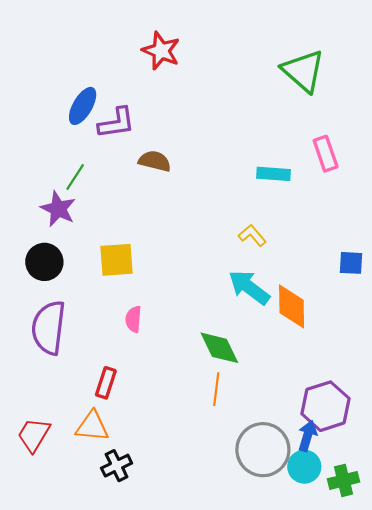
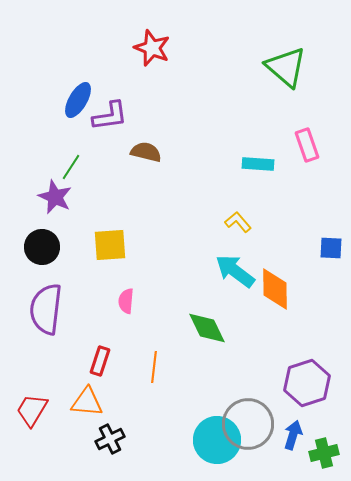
orange line: (216, 389) -> (154, 367), moved
blue arrow: (307, 436) -> (293, 435), moved
cyan circle: (304, 467) -> (217, 440), moved, size x1.5

